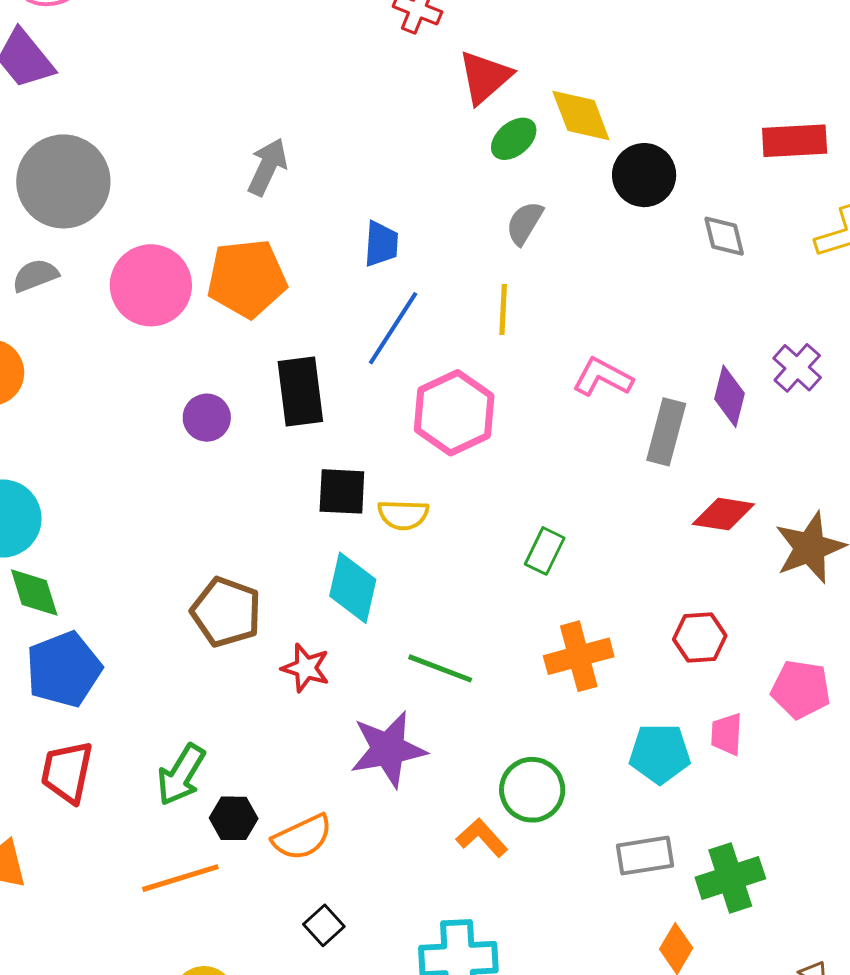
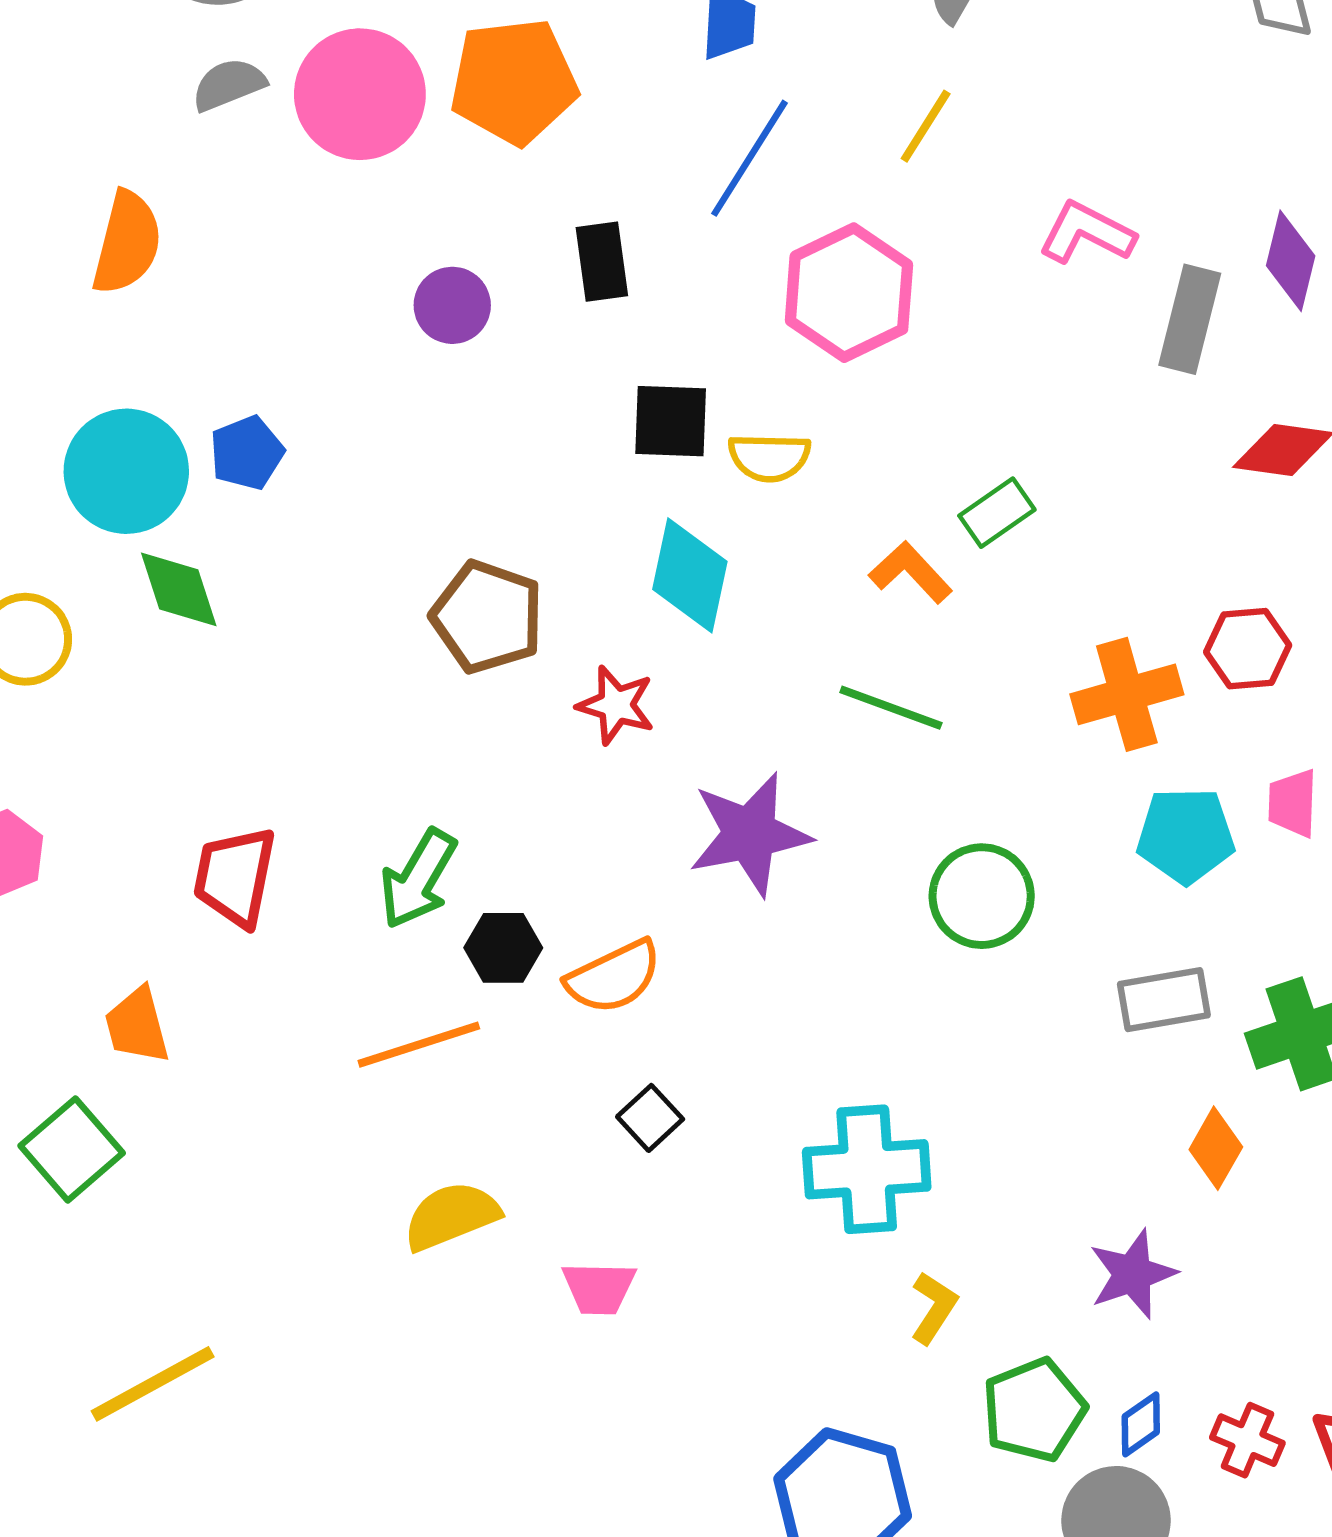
gray semicircle: (35, 275) -> (229, 85), moved
yellow line: (503, 309) -> (926, 126), turned 30
black rectangle: (300, 391) -> (602, 262), size x0.7
green rectangle: (545, 551) -> (997, 513), turned 30
orange cross: (579, 656) -> (1127, 694), moved
green line: (440, 668) -> (891, 708), moved
blue pentagon: (64, 669) -> (247, 453), moved, size x0.6
orange L-shape: (482, 838) -> (911, 572), moved

